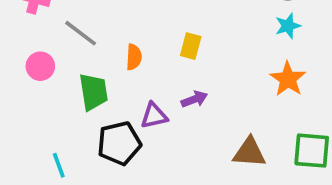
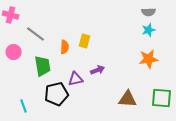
yellow rectangle: (191, 46) -> (85, 41), moved
orange star: (288, 79) -> (149, 59), turned 30

